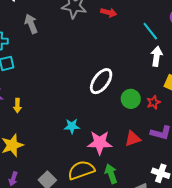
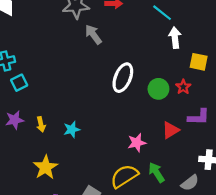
gray arrow: (31, 24) -> (93, 34), moved
cyan star: (72, 126) -> (72, 129), moved
pink star: (100, 143) -> (137, 143), size x0.7

